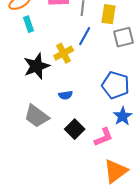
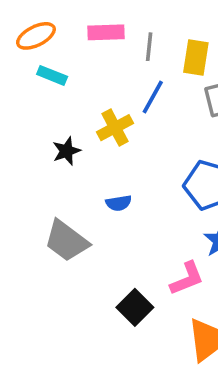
cyan rectangle: (29, 24) -> (52, 75), turned -49
black star: (37, 66) -> (66, 151), size x0.6
black square: (75, 129) -> (135, 307), moved

